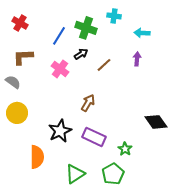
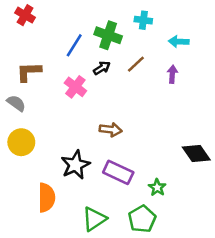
red cross: (20, 23) -> (25, 15), moved
brown line: (104, 65) -> (136, 64), moved
brown arrow: (88, 103) -> (111, 130), turned 66

